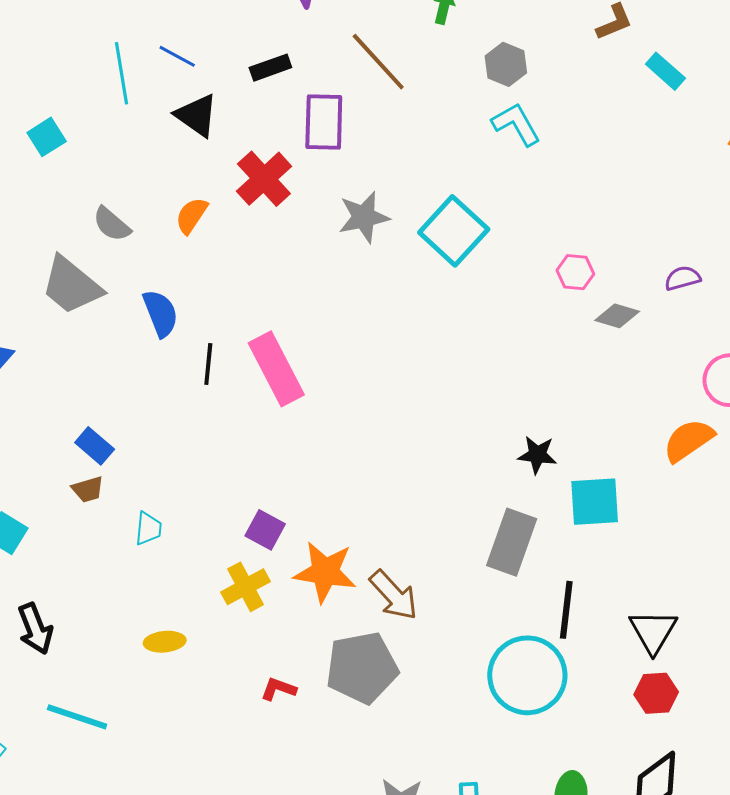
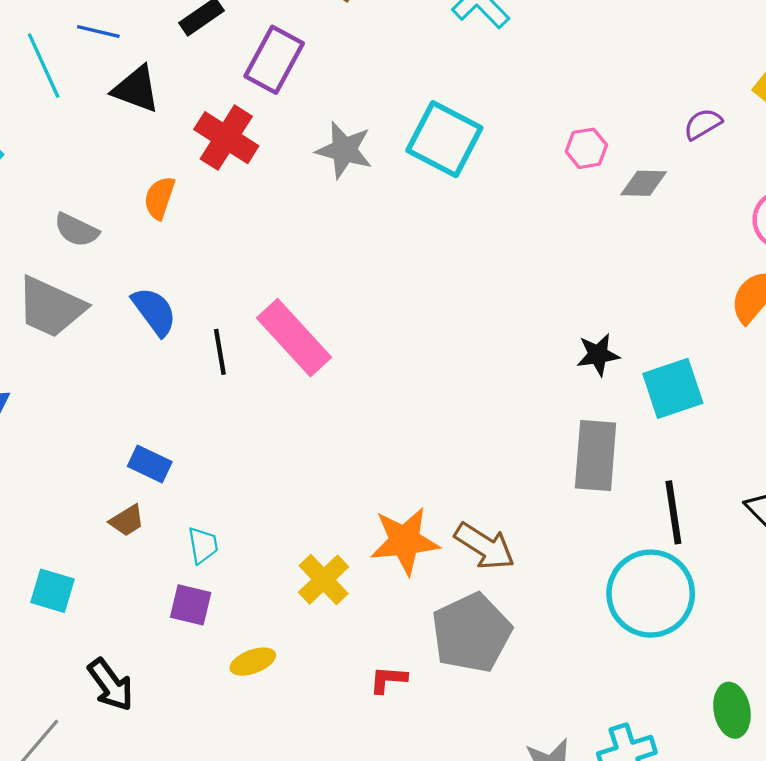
purple rectangle: (324, 122) -> (274, 60), turned 42
gray star: (364, 217) -> (344, 150), turned -30
blue rectangle: (95, 446) -> (150, 464), moved
purple square: (265, 530) -> (191, 605), moved

